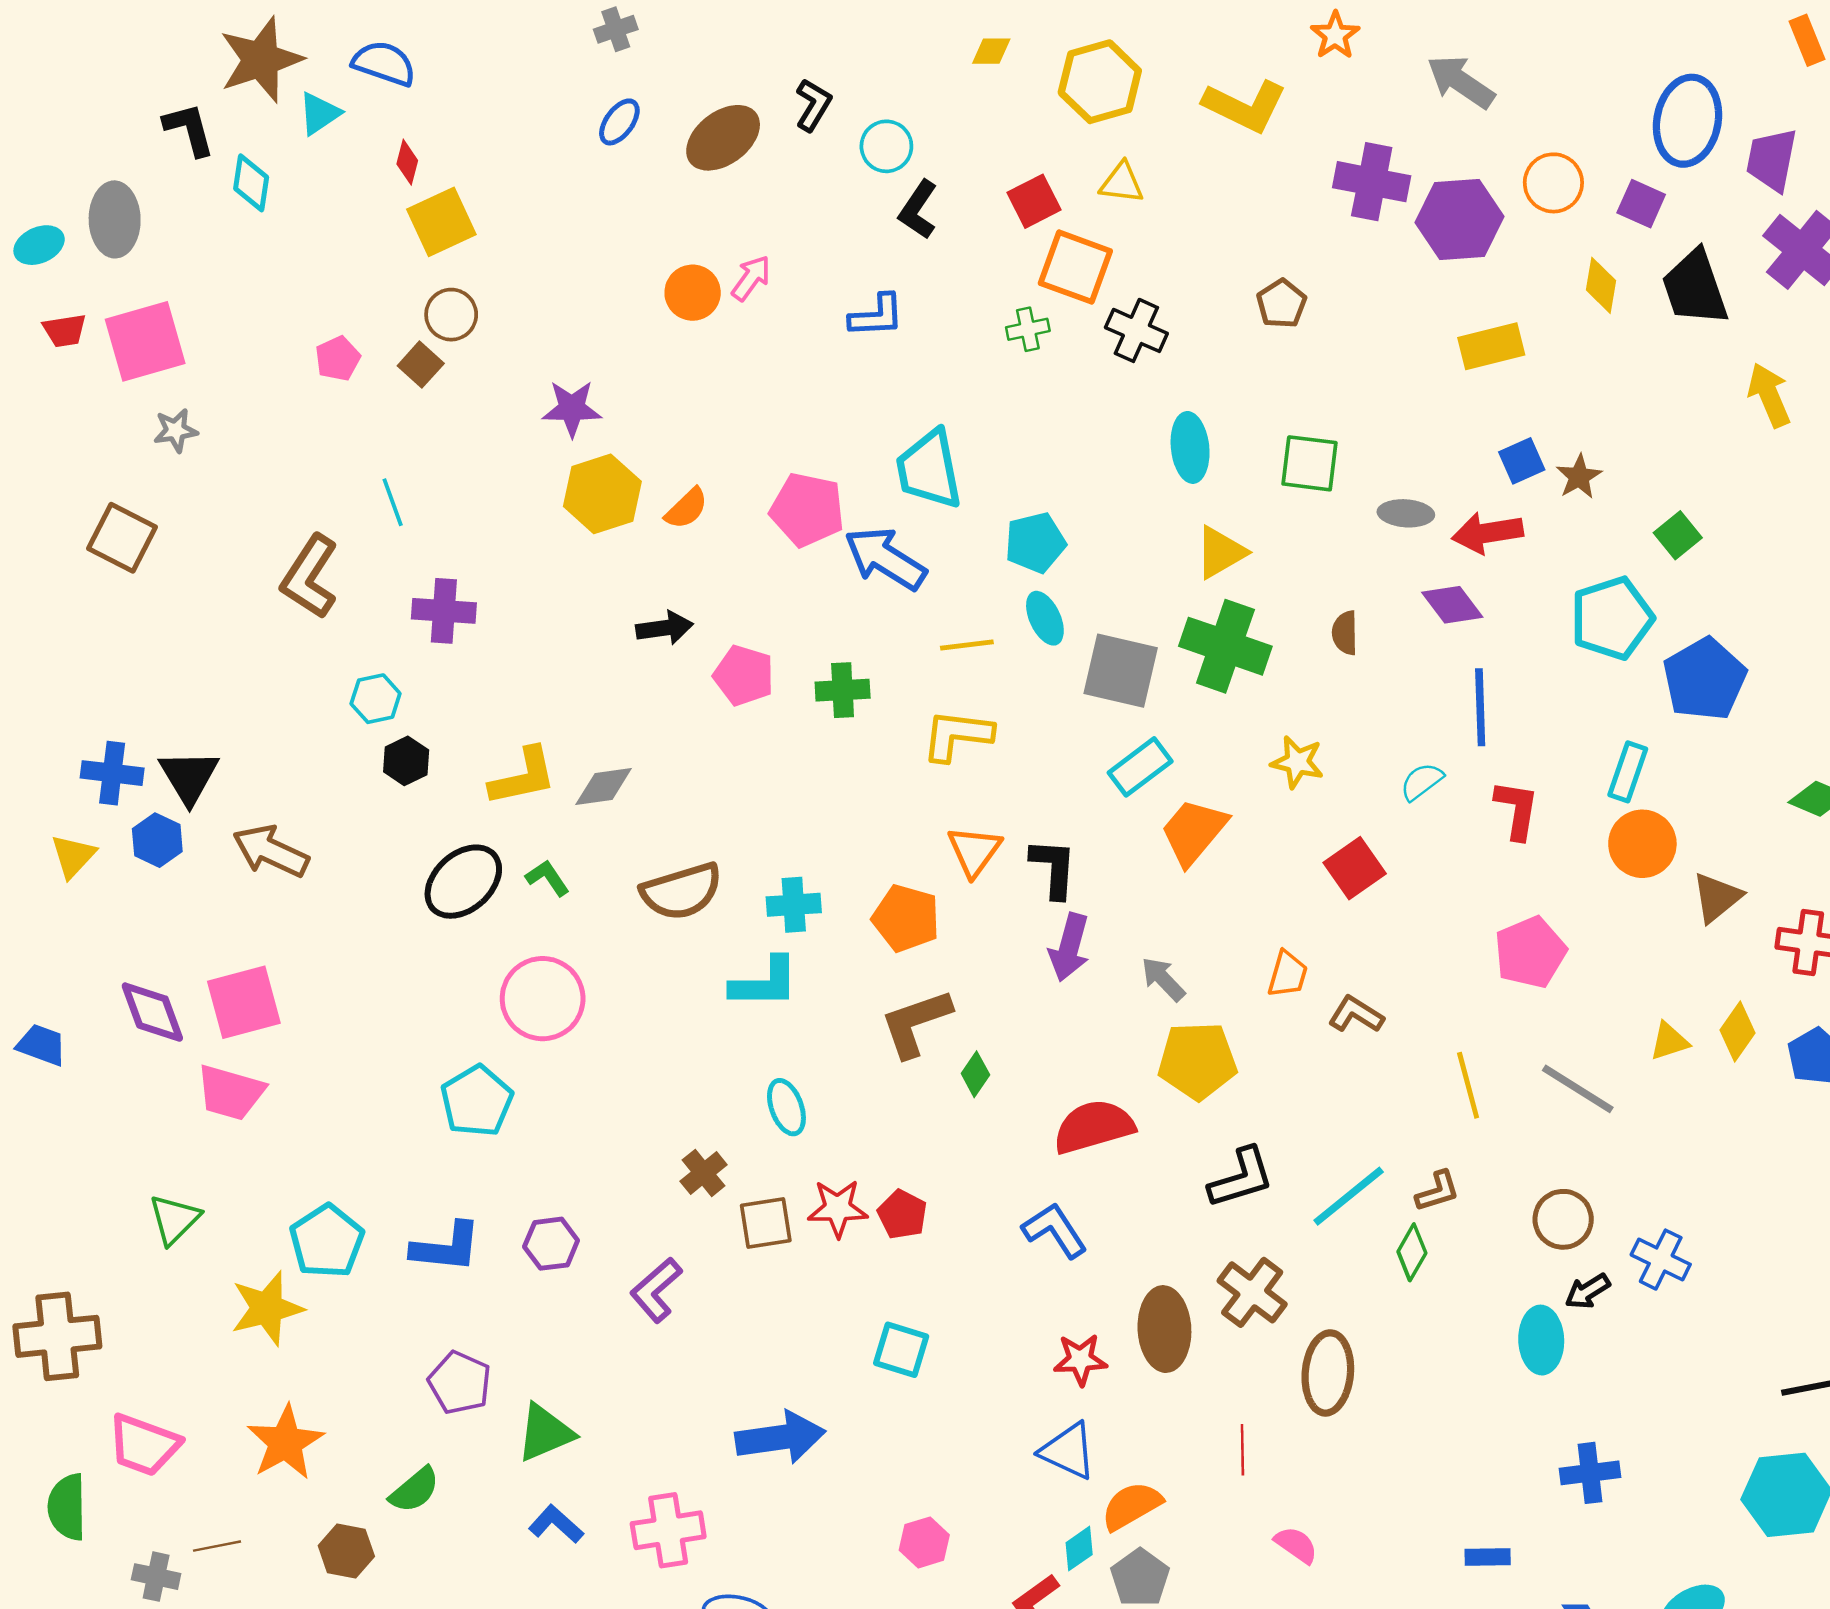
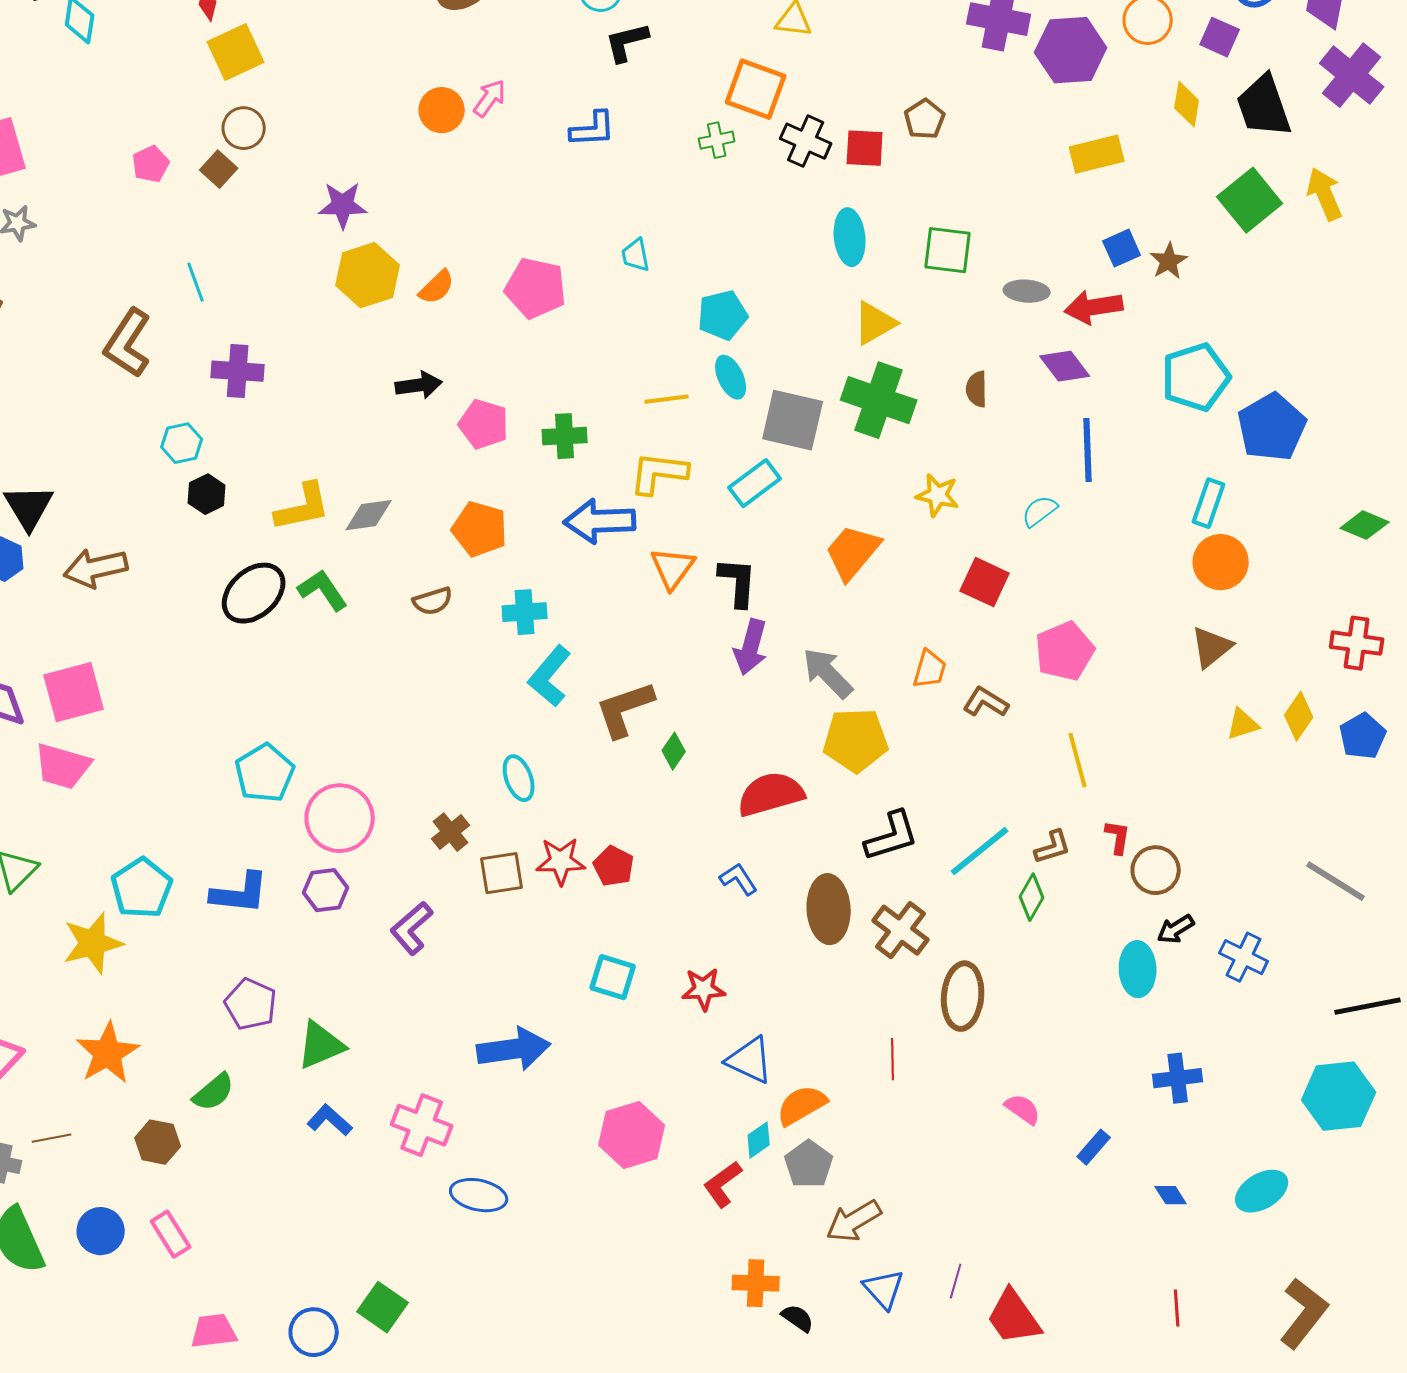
red square: (1034, 201) -> (865, 148), moved, turned 30
black L-shape: (918, 210) -> (627, 42), turned 42
cyan trapezoid: (929, 469) -> (636, 255), size x0.5
green square: (1678, 535) -> (1250, 200), moved, size x1.6
blue arrow: (885, 558) -> (600, 521), moved, turned -34
cyan rectangle: (1140, 767) -> (755, 483), moved
red L-shape: (1517, 810) -> (1118, 837), moved, size x0.7
brown arrow: (271, 851) -> (96, 568), turned -38
red square: (1355, 868) -> (985, 582), turned -30
green L-shape: (547, 878) -> (323, 590), size x1.4
brown semicircle: (682, 891) -> (433, 601), size x0.6
brown triangle: (1717, 897) -> (1212, 647), moved
orange pentagon: (906, 918) -> (480, 529), moved
pink pentagon: (1530, 952) -> (1065, 651), moved
gray arrow: (1163, 979) -> (828, 673), size x1.4
cyan L-shape: (765, 983) -> (550, 676), moved, turned 130
pink circle: (543, 999) -> (340, 818), moved
gray line: (1578, 1089) -> (1336, 881), moved
blue L-shape: (1055, 1230) -> (739, 879), size x0.7
blue cross: (1661, 1260) -> (1244, 957), moved
brown ellipse: (1164, 1329) -> (829, 909), moved
red star: (1080, 1360) -> (704, 989), moved
pink cross: (668, 1530) -> (422, 1125), turned 30
pink hexagon: (924, 1542) -> (632, 1135), size x1.6
pink semicircle: (1296, 1545) -> (1023, 1109), moved
blue rectangle: (1488, 1557) -> (1094, 1147), turned -48

